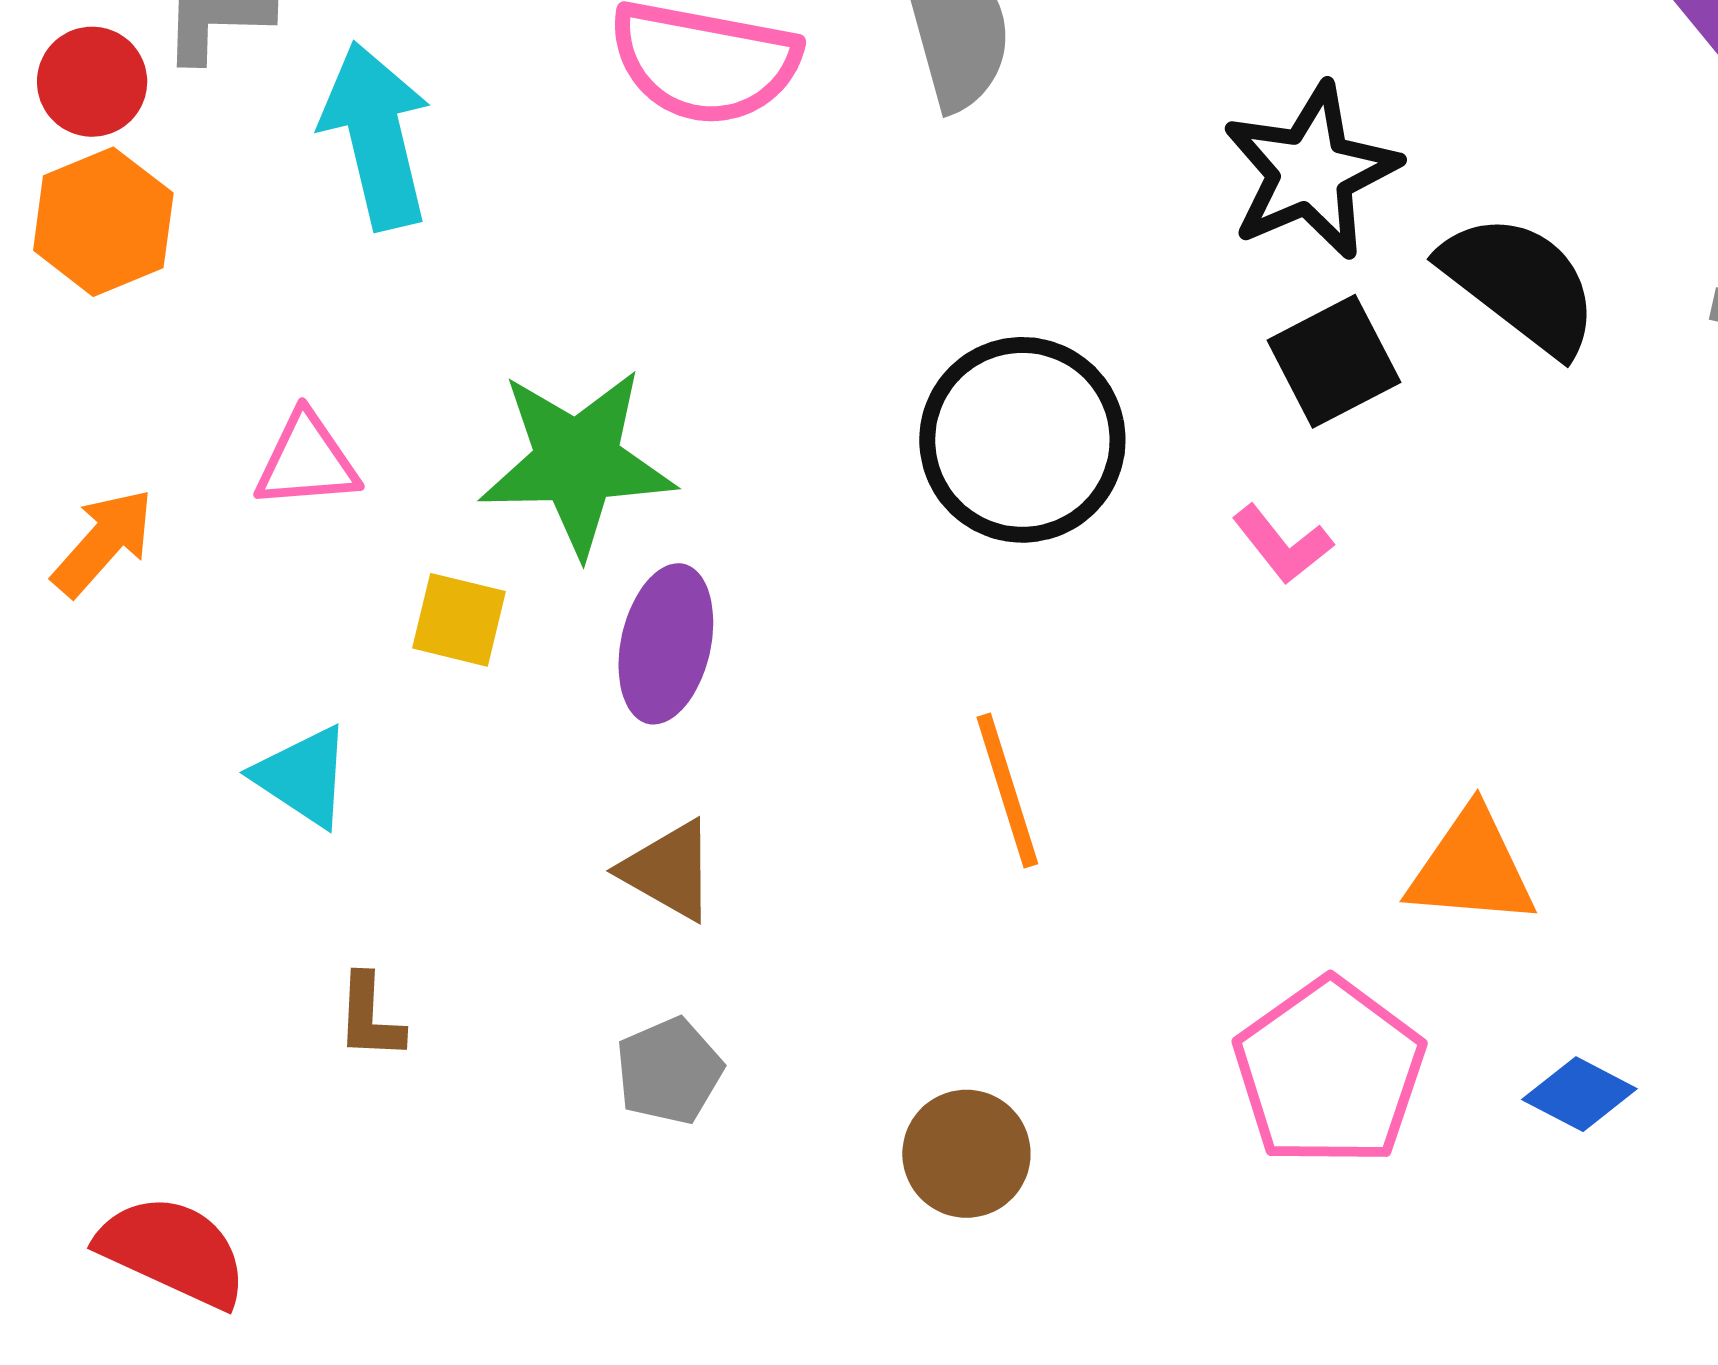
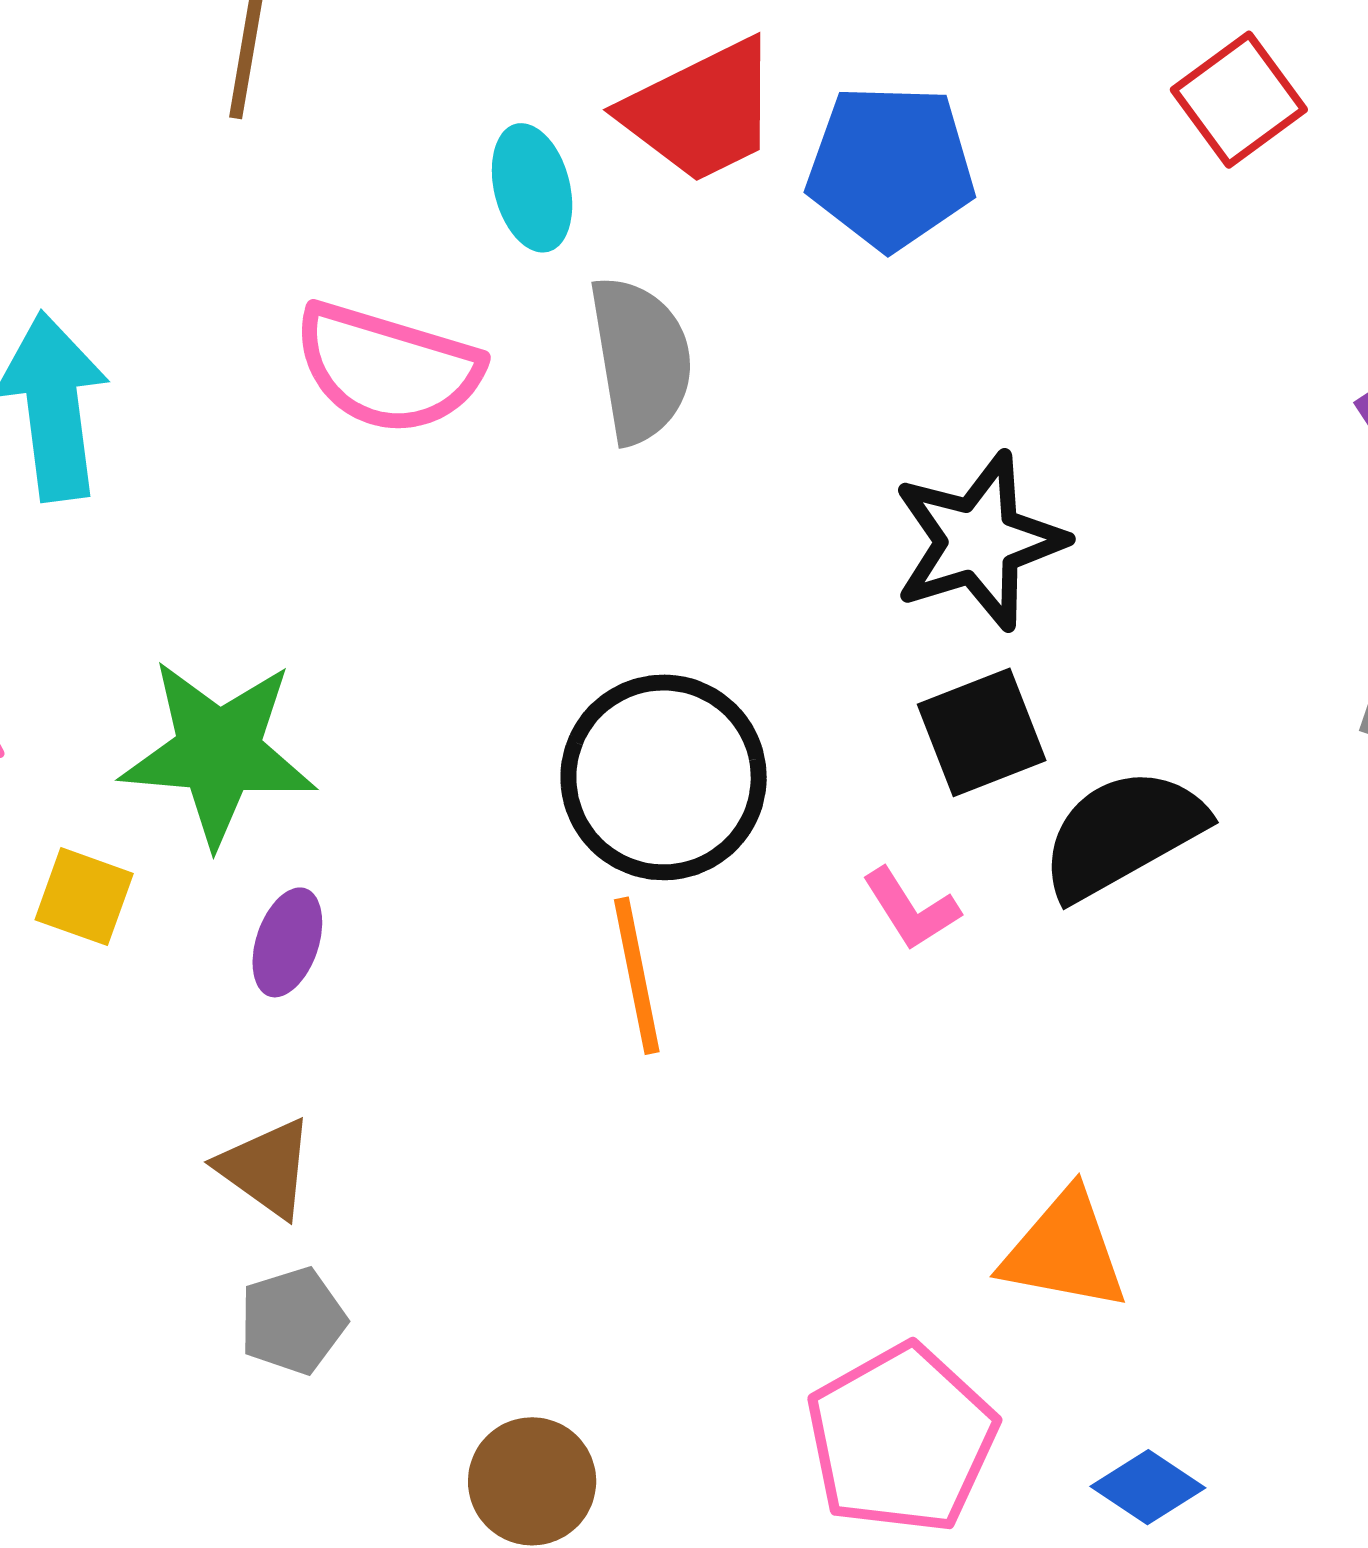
black semicircle: (1520, 284) -> (1123, 834), moved, turned -73
purple ellipse: (666, 644) -> (287, 942), size x0.7
orange line: (1007, 791) -> (637, 976), moved
gray pentagon: (669, 1071) -> (293, 1321), moved

